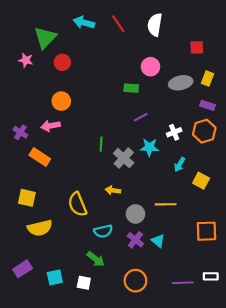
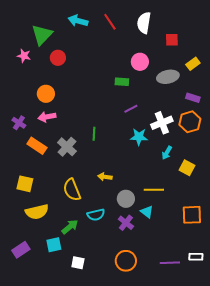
red square: (197, 47) -> (172, 40), moved
yellow rectangle: (208, 78) -> (193, 64), moved, turned 32
orange circle: (61, 101) -> (46, 94), moved
white cross: (174, 132) -> (162, 123), size x1.5
gray cross: (124, 158) -> (67, 147), moved
cyan triangle: (158, 241) -> (147, 212), moved
green arrow: (96, 259) -> (70, 227), moved, turned -78
cyan square: (55, 277) -> (54, 245), moved

